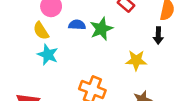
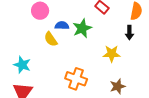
yellow semicircle: (41, 31) -> (51, 39), moved
cyan star: (48, 55) -> (22, 65), moved

